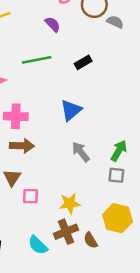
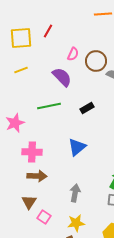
purple semicircle: (53, 24) -> (62, 77), size x1.5
gray arrow: (81, 152) -> (75, 193), moved, turned 48
pink square: (30, 196) -> (44, 217), turned 32

